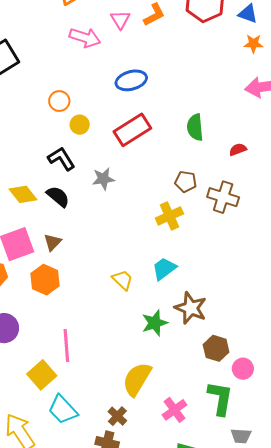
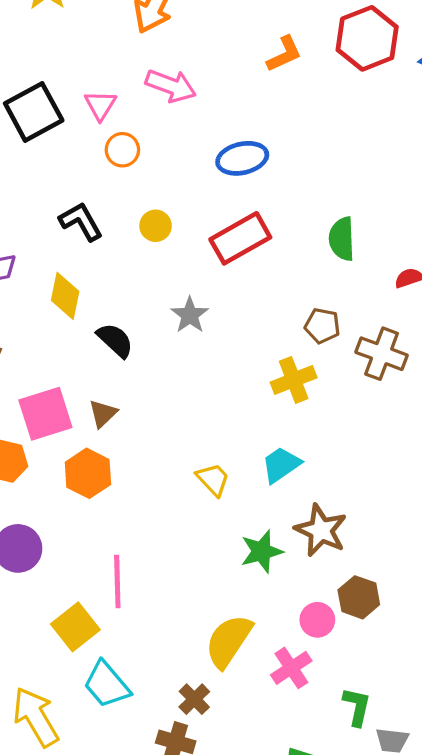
pink triangle: (120, 20) -> (100, 105), moved
orange circle: (59, 101) -> (122, 150), moved
black L-shape: (61, 159) -> (81, 221), moved
gray star: (103, 179) -> (190, 315), turned -30
yellow diamond: (23, 194) -> (65, 296), moved, turned 48
pink circle: (243, 369) -> (317, 620), moved
green L-shape: (220, 398) -> (357, 707), moved, size x0.7
pink cross: (175, 410) -> (291, 668), moved

